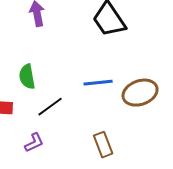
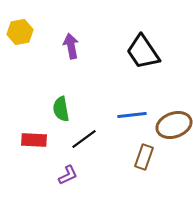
brown rectangle: (103, 145) -> (144, 157), moved, turned 40

